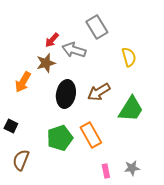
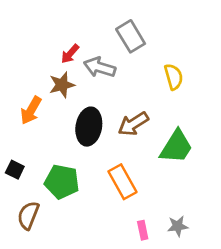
green pentagon: (60, 138) -> (62, 182), moved, turned 30

